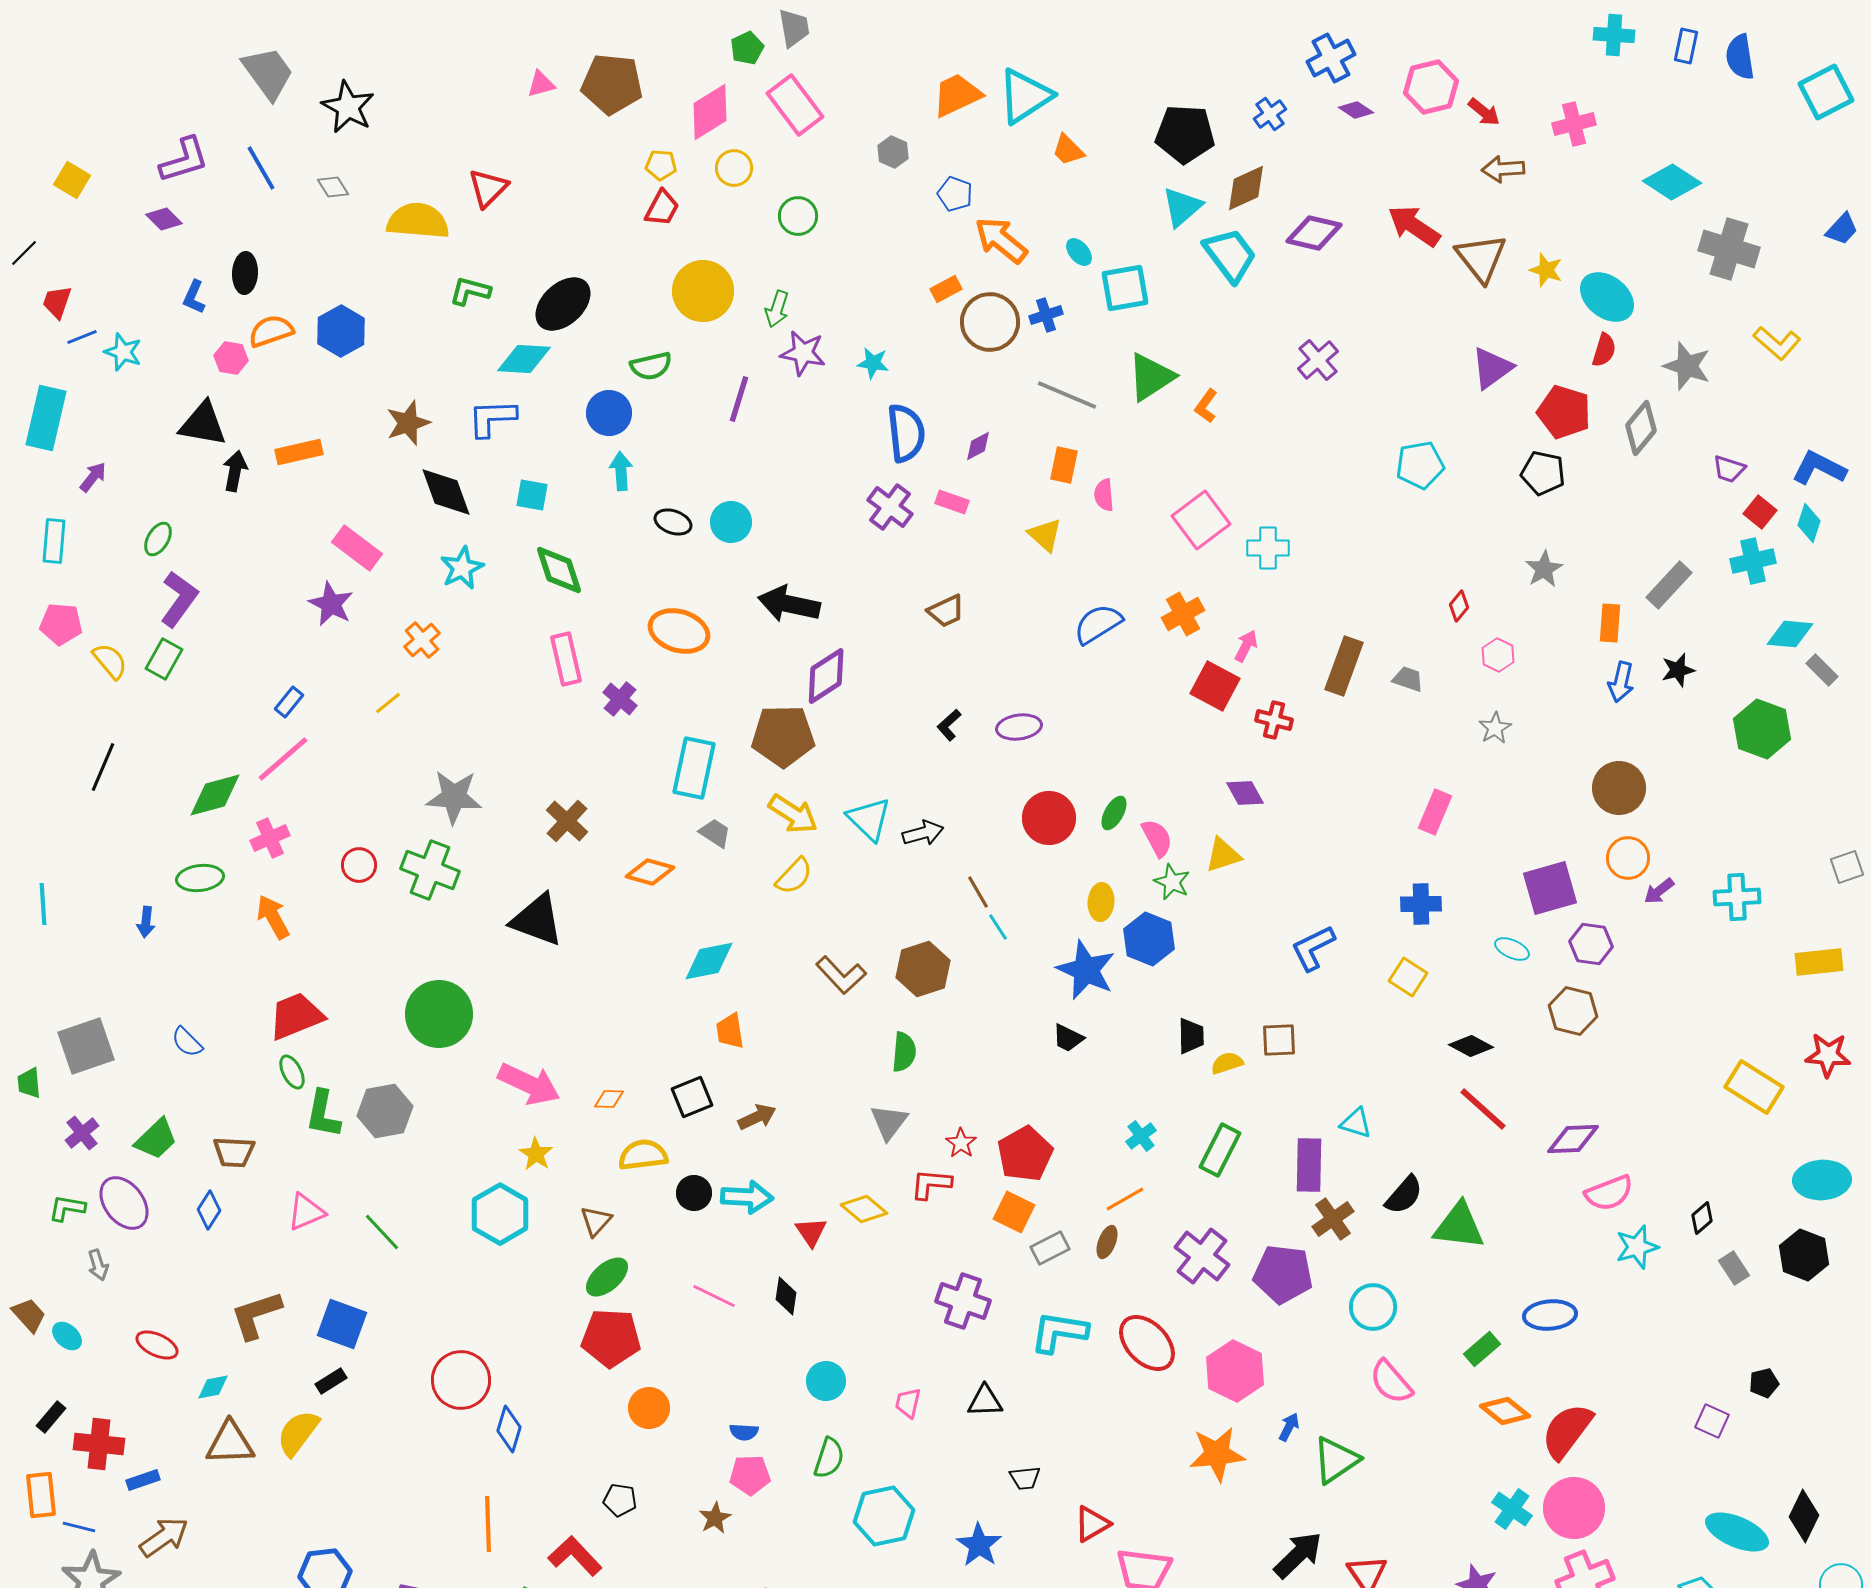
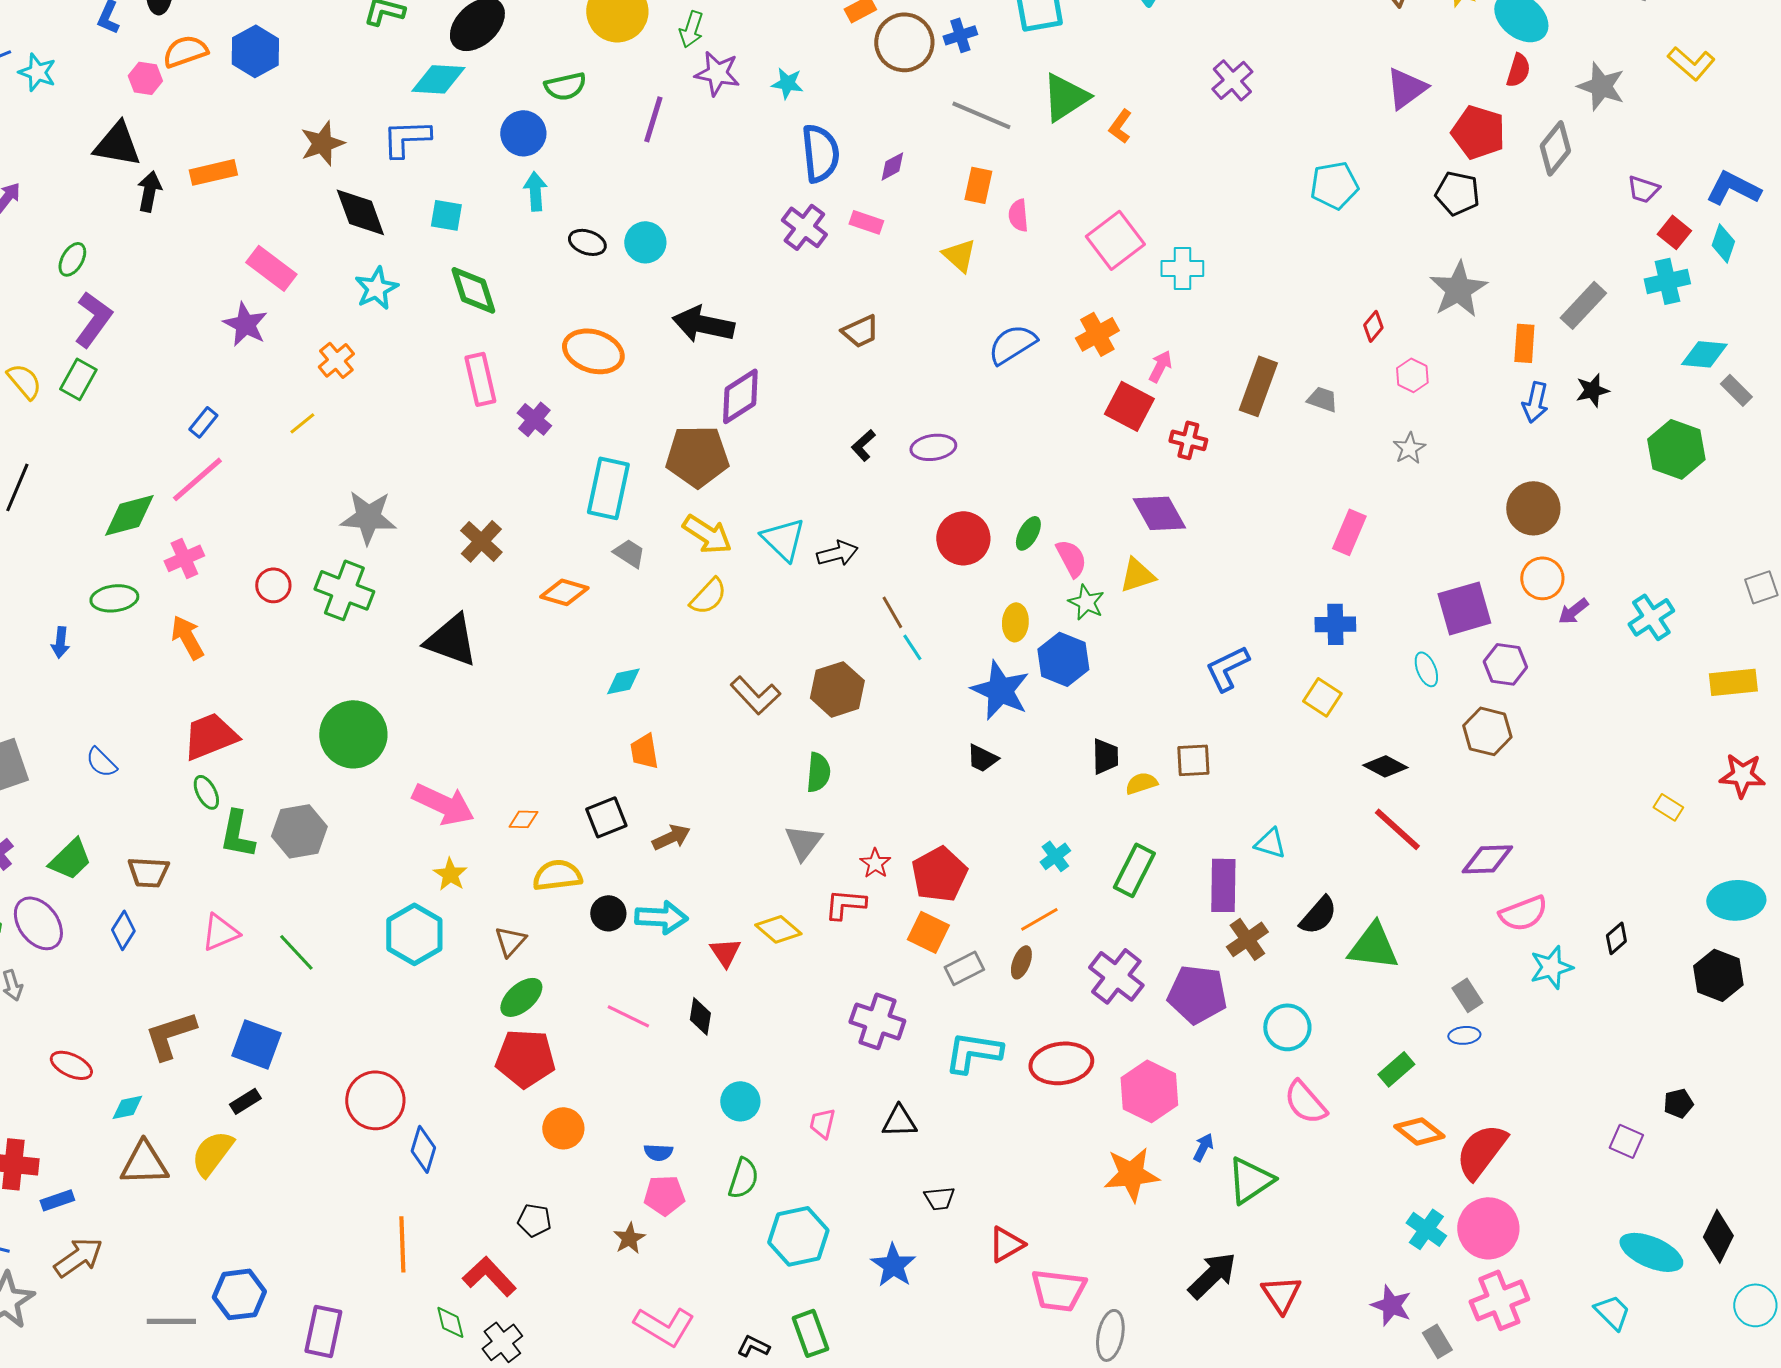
gray star: (1544, 569) -> (1458, 289), size x1.5
purple diamond: (1245, 793) -> (1159, 513), size x1.4
cyan cross: (1737, 897) -> (1651, 617), turned -30
cyan ellipse: (1512, 949) -> (1426, 669), turned 44
cyan diamond: (709, 961) -> (623, 681), size x0.7
yellow rectangle: (1754, 1087) -> (1668, 807), size x0.5
gray rectangle: (1734, 1268) -> (1467, 995), moved
blue ellipse: (1550, 1315) -> (1464, 1035), size x0.6
red ellipse: (1147, 1343) -> (1061, 1063), turned -54

